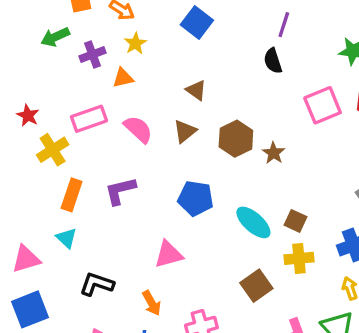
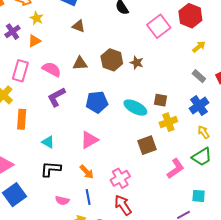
brown triangle: (196, 90) -> (79, 26), moved
pink rectangle: (89, 119) -> (20, 71), turned -40
brown triangle: (185, 131) -> (80, 63), turned 49
purple L-shape: (120, 191) -> (56, 97), moved
cyan triangle: (66, 238) -> (48, 142), moved
brown square: (256, 286) -> (147, 145), turned 30

